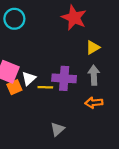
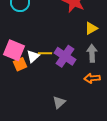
purple cross: (64, 78) -> (65, 56), turned 30
yellow line: (45, 87) -> (45, 53), moved

